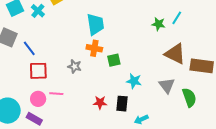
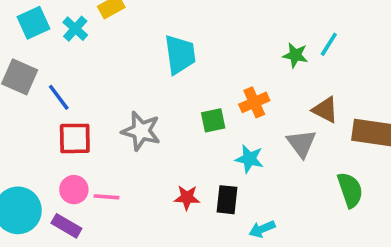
orange cross: (94, 48) -> (254, 102), moved, turned -35
brown triangle: (175, 54) -> (325, 110), size x0.7
gray star: (75, 66) -> (141, 131), size x1.5
gray triangle: (167, 85) -> (301, 143), moved
pink line: (56, 94) -> (106, 197), moved

